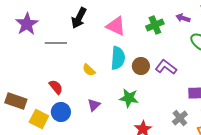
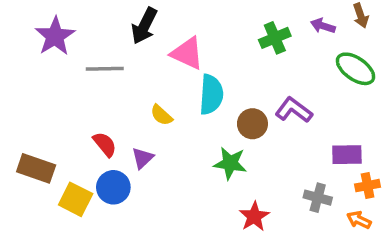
pink triangle: (116, 26) -> (187, 53), moved
brown circle: (141, 66) -> (252, 124), moved
purple triangle: (94, 105) -> (143, 158), moved
gray cross: (180, 118) -> (318, 198), turned -35

